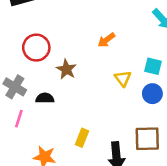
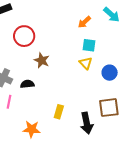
orange arrow: (106, 40) -> (84, 22), moved
red circle: (36, 48) -> (24, 36), moved
cyan square: (153, 66) -> (89, 45), moved

